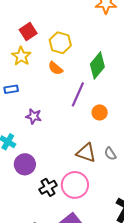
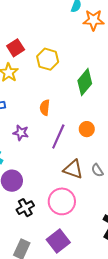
orange semicircle: (55, 68) -> (45, 108), moved, turned 56
purple line: (78, 94) -> (58, 137), moved
black cross: (48, 187) -> (25, 208), moved

